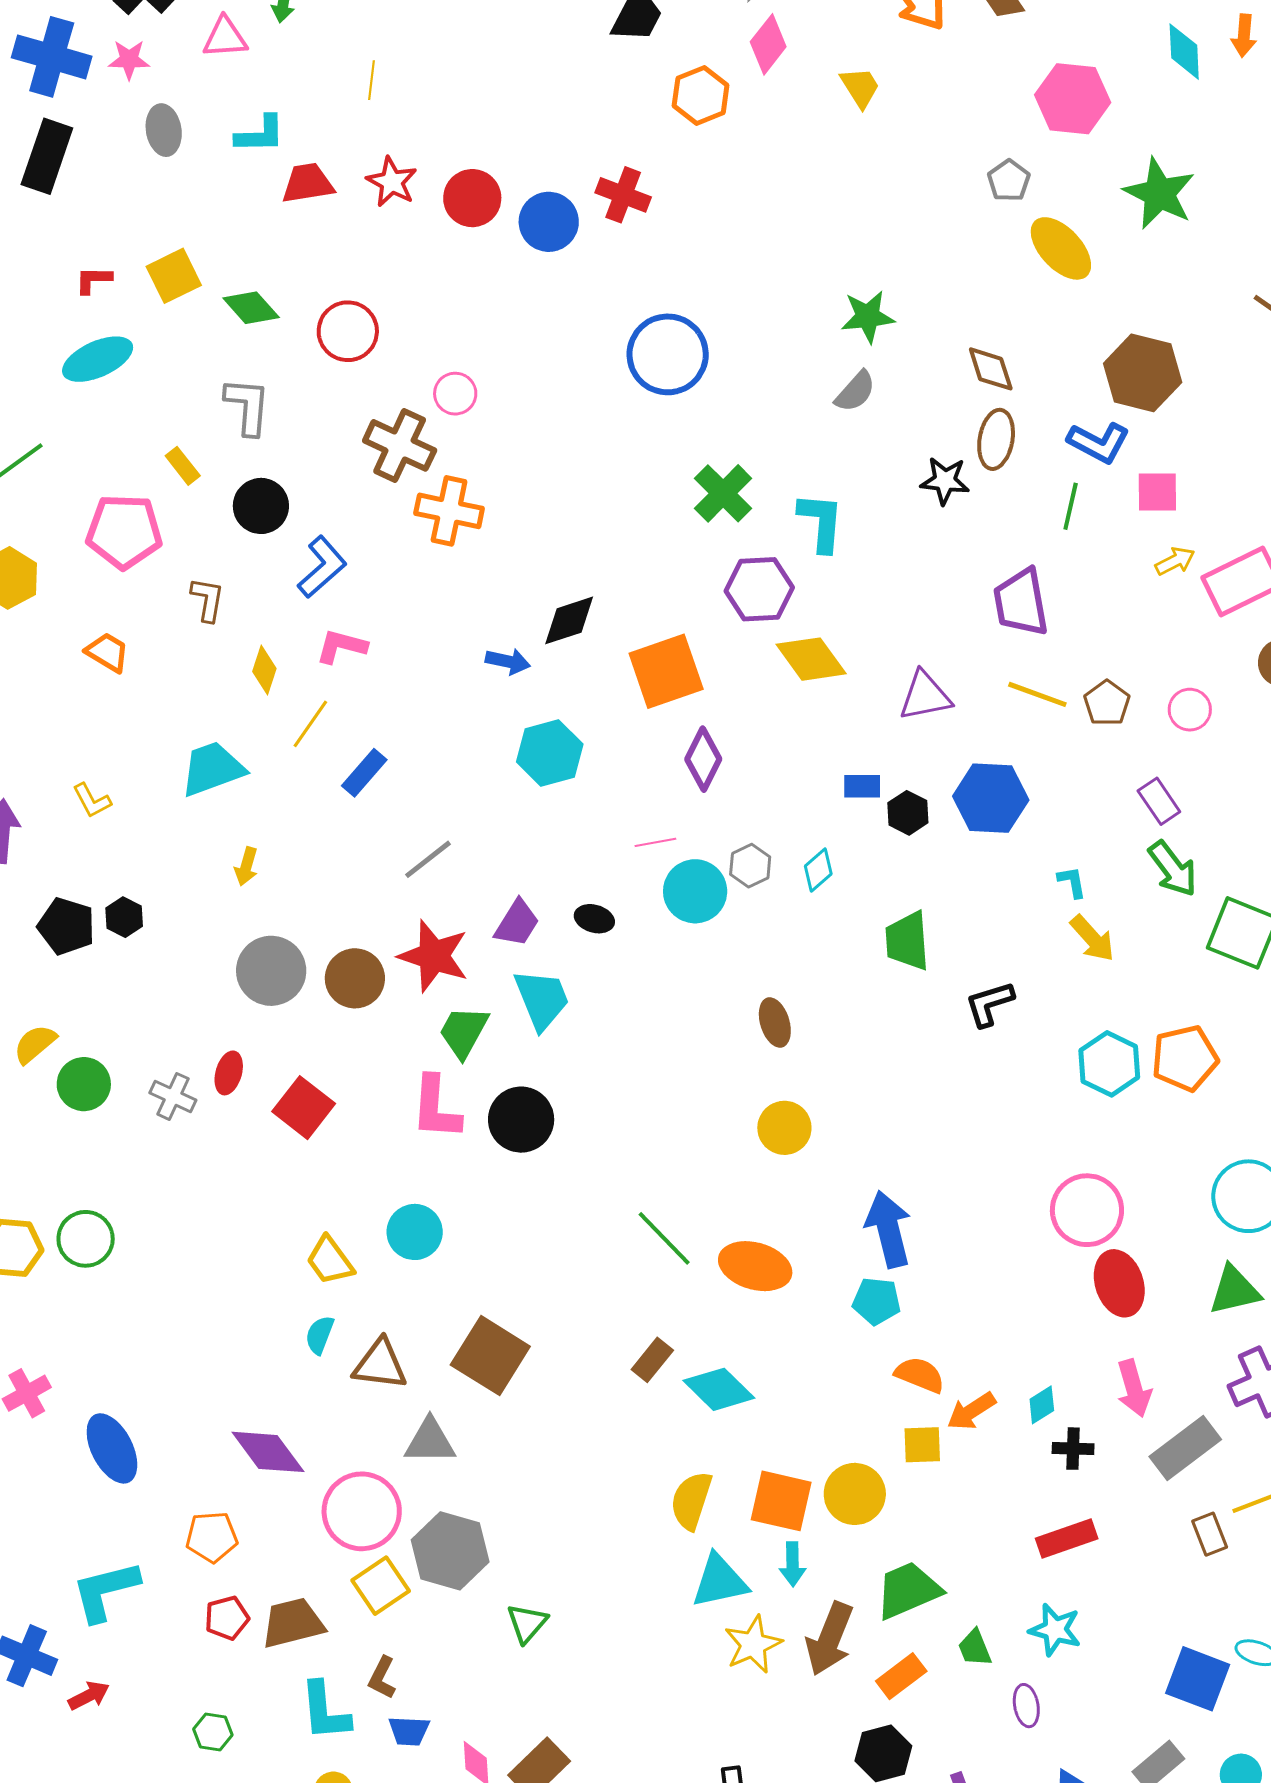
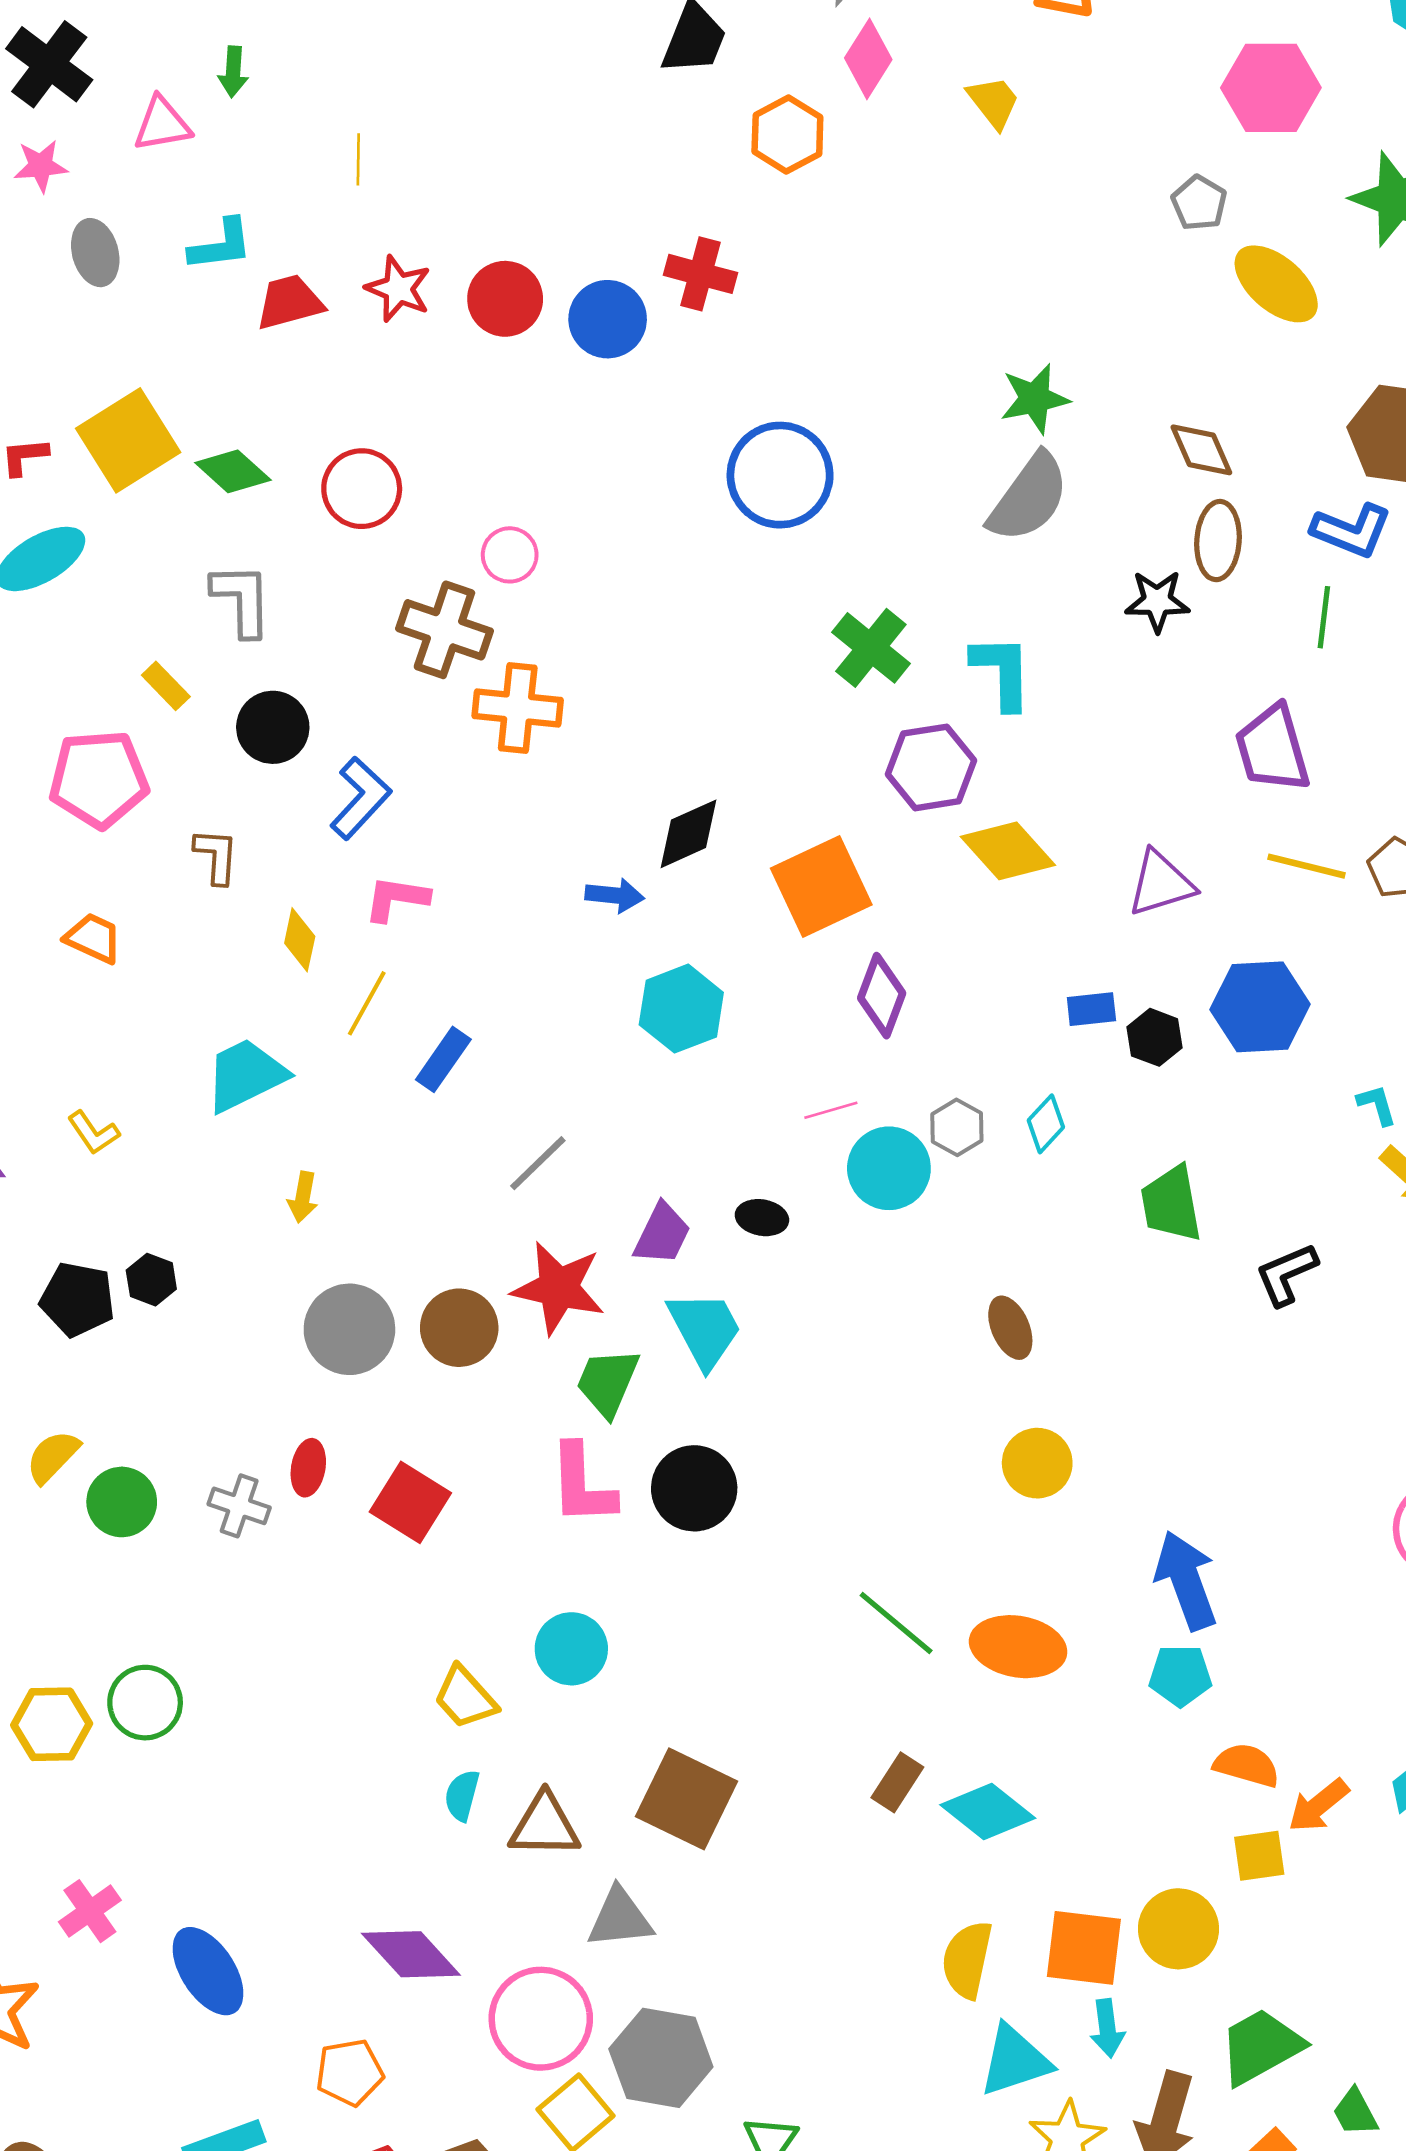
yellow square: (174, 276) -> (128, 440), size x1.4
gray semicircle: (855, 392) -> (1029, 498), size x1.6

